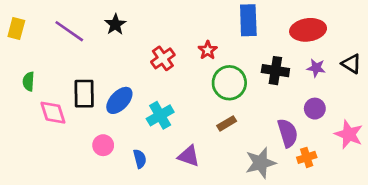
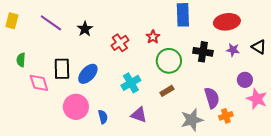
black star: (115, 24) -> (85, 29), moved
purple circle: (315, 109) -> (245, 80), moved
cyan cross: (160, 115) -> (131, 83), moved
pink circle: (103, 145) -> (76, 107), size x1.6

